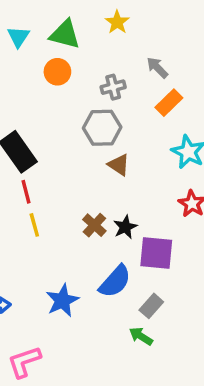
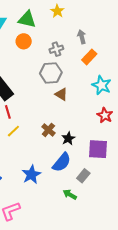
gray arrow: (157, 68) -> (82, 37), turned 32
yellow line: (34, 225) -> (13, 131), turned 64
black star: (125, 227) -> (68, 138), moved
purple square: (156, 253) -> (98, 149), moved
green arrow: (141, 336) -> (70, 194), moved

